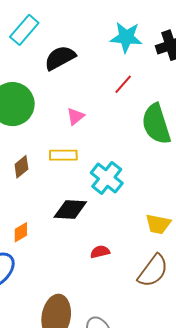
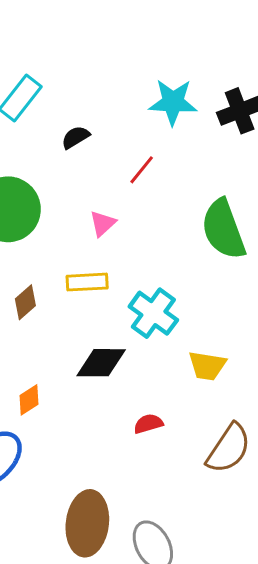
black semicircle: (60, 58) -> (75, 137), size x0.6
red line: (123, 84) -> (142, 170), moved
yellow trapezoid: (158, 224) -> (207, 366), moved

